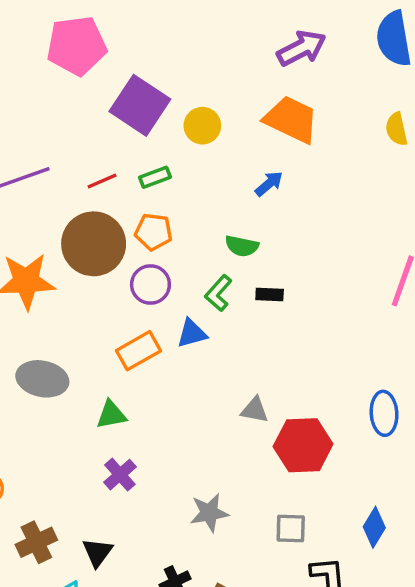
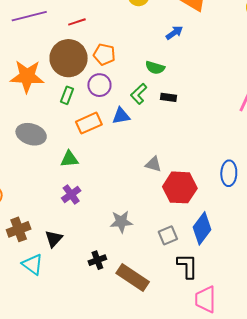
green rectangle: (155, 177) -> (67, 95), moved, turned -54
blue diamond: (374, 527) -> (202, 228), moved, size x1.4
gray square: (291, 528) -> (168, 235), turned -30

